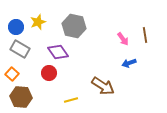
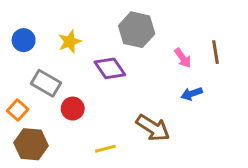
yellow star: (38, 22) -> (70, 42), moved
gray hexagon: (74, 26) -> (137, 30), moved
gray rectangle: (20, 49) -> (46, 83), moved
purple diamond: (58, 52) -> (110, 68), moved

